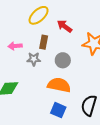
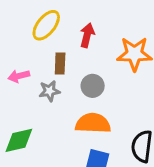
red arrow: (65, 26) -> (87, 35), turned 77

